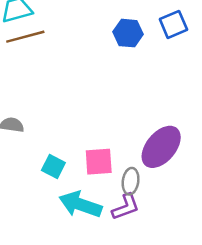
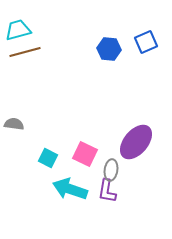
pink square: (99, 162) -> (85, 154), turned 30
purple L-shape: (126, 207) -> (107, 191), turned 120

